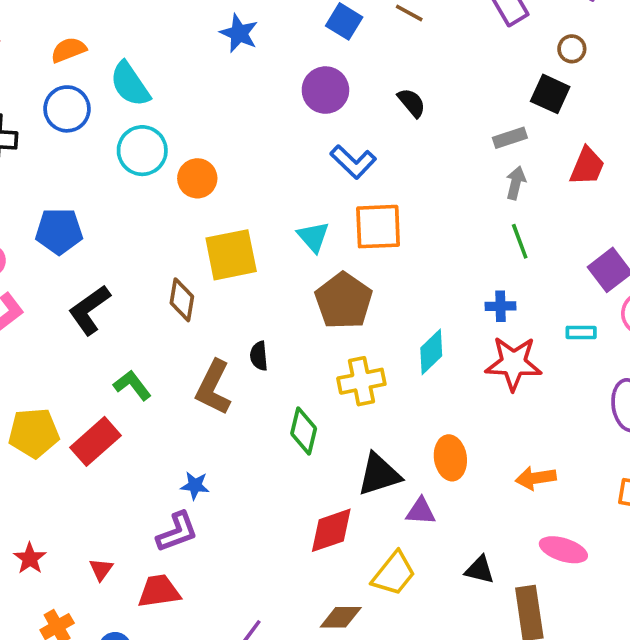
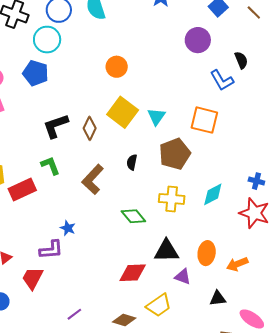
cyan circle: (142, 151) -> (47, 40), moved
blue L-shape: (353, 162) -> (222, 80), moved
cyan triangle: (313, 237) -> (156, 117), moved
yellow square: (231, 255) -> (123, 112), turned 32
black L-shape: (89, 310) -> (56, 126), moved
black semicircle: (259, 356) -> (132, 162), moved
green diamond: (304, 431) -> (133, 216), turned -70
orange arrow: (536, 478) -> (237, 264), moved, turned -30
black triangle: (480, 570) -> (218, 298), moved, turned -36
red trapezoid: (159, 591) -> (33, 278), turned -70

